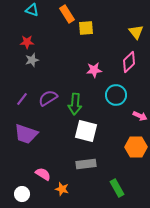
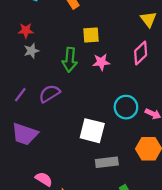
yellow square: (86, 28) -> (91, 35), moved
cyan circle: (116, 95) -> (126, 107), moved
green arrow: (75, 104) -> (70, 60), moved
gray rectangle: (86, 164) -> (107, 162), moved

